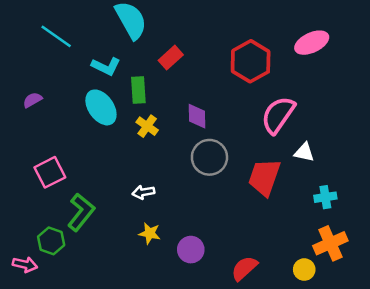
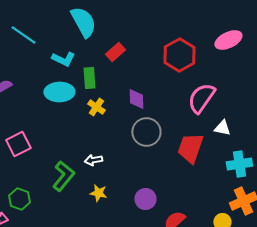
cyan ellipse: (101, 107) -> (59, 92), turned -56
cyan cross: (325, 197) -> (239, 164), size x1.4
green L-shape: (81, 212) -> (63, 176), moved
purple circle: (191, 250) -> (145, 199), moved

